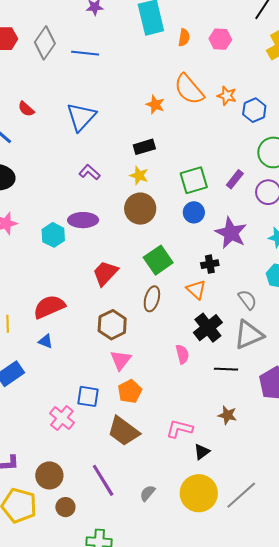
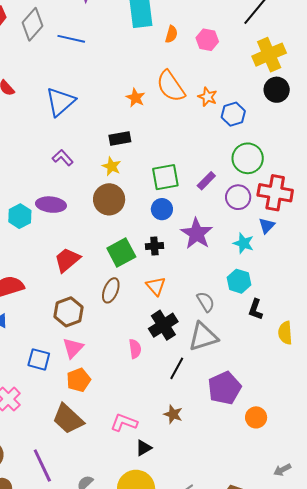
black cross: (210, 264) -> (154, 246), moved
black line: (226, 369) -> (177, 368), turned -70
blue square: (88, 396) -> (39, 359), moved

